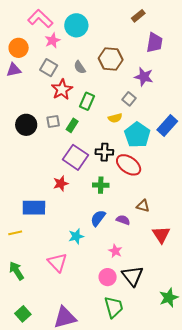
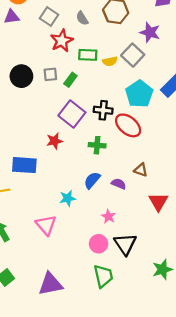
gray square: (129, 99) -> (133, 55), size x1.5
green rectangle: (87, 101) -> (88, 55), turned 66
yellow semicircle: (115, 118) -> (110, 61), moved

